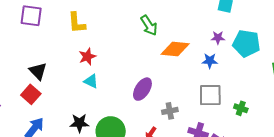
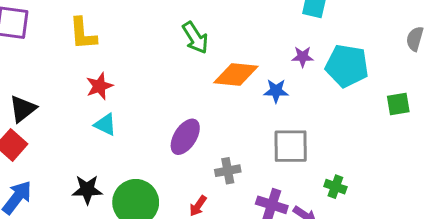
blue star: (210, 61) -> (276, 91), moved
black triangle: (38, 71) -> (23, 109), turned 36
green cross: (241, 108) -> (335, 187), moved

